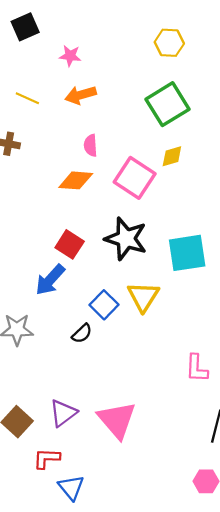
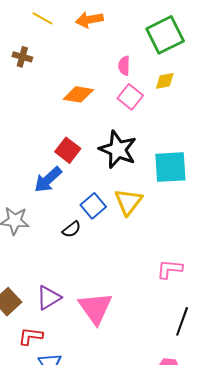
pink semicircle: (91, 145) -> (124, 66), moved
pink square: (135, 178) -> (130, 97), size x0.7
pink L-shape: (197, 368) -> (169, 269), turned 88

